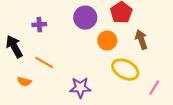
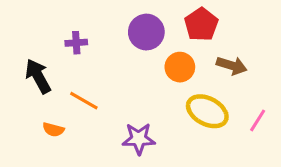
brown arrow: (141, 40) -> (232, 66), turned 126
pink line: (154, 88) -> (258, 120), moved

